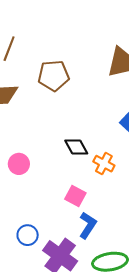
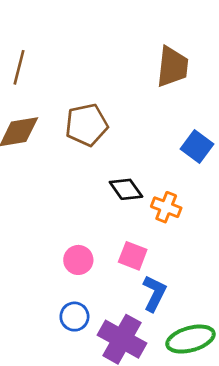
brown pentagon: (54, 76) -> (87, 125), moved
pink circle: (19, 164) -> (78, 260), moved

